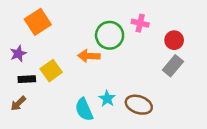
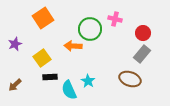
orange square: (38, 22) -> (43, 18), moved
black rectangle: (27, 79) -> (50, 77), moved
brown ellipse: (139, 105) -> (130, 79), moved

